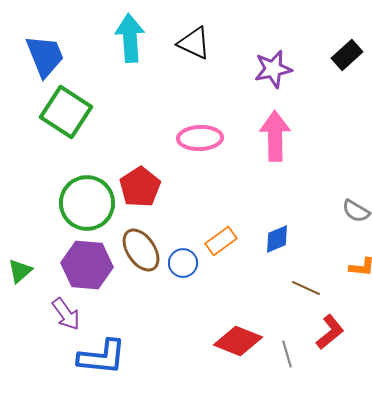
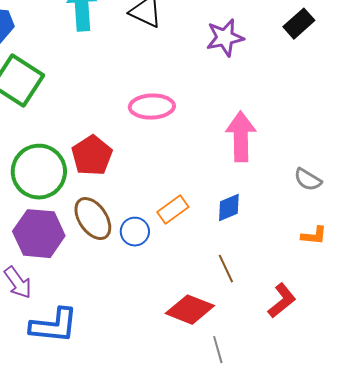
pink arrow: (275, 136) -> (241, 137), moved
brown line: (306, 288) -> (226, 269), moved, turned 40
gray line: (287, 354) -> (218, 350), moved

